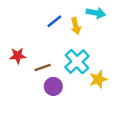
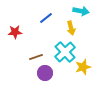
yellow arrow: (76, 26) -> (71, 28), moved
red star: (18, 56) -> (15, 32), moved

